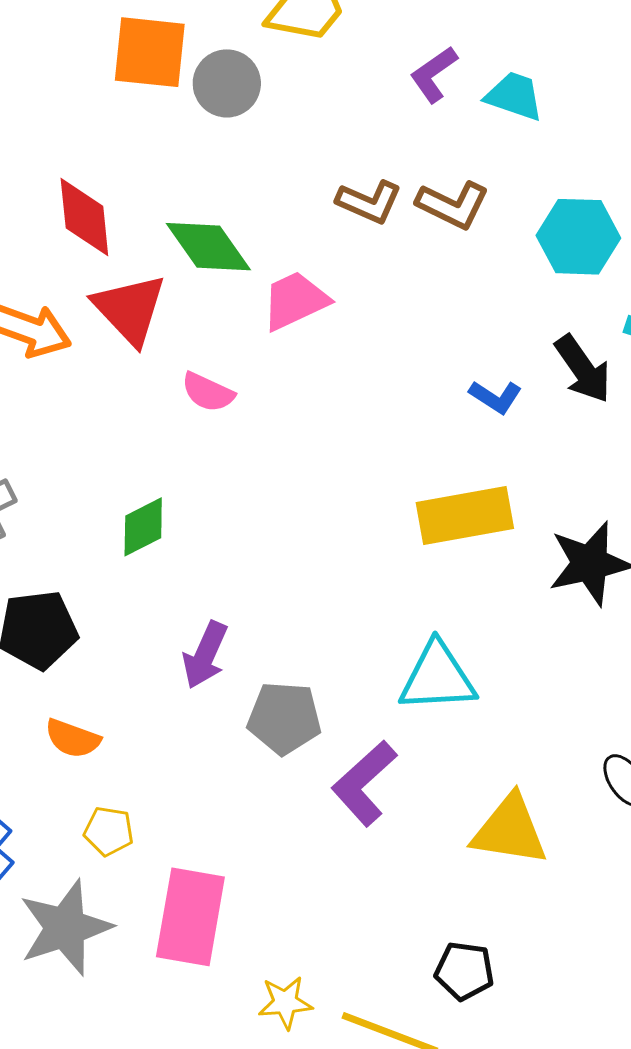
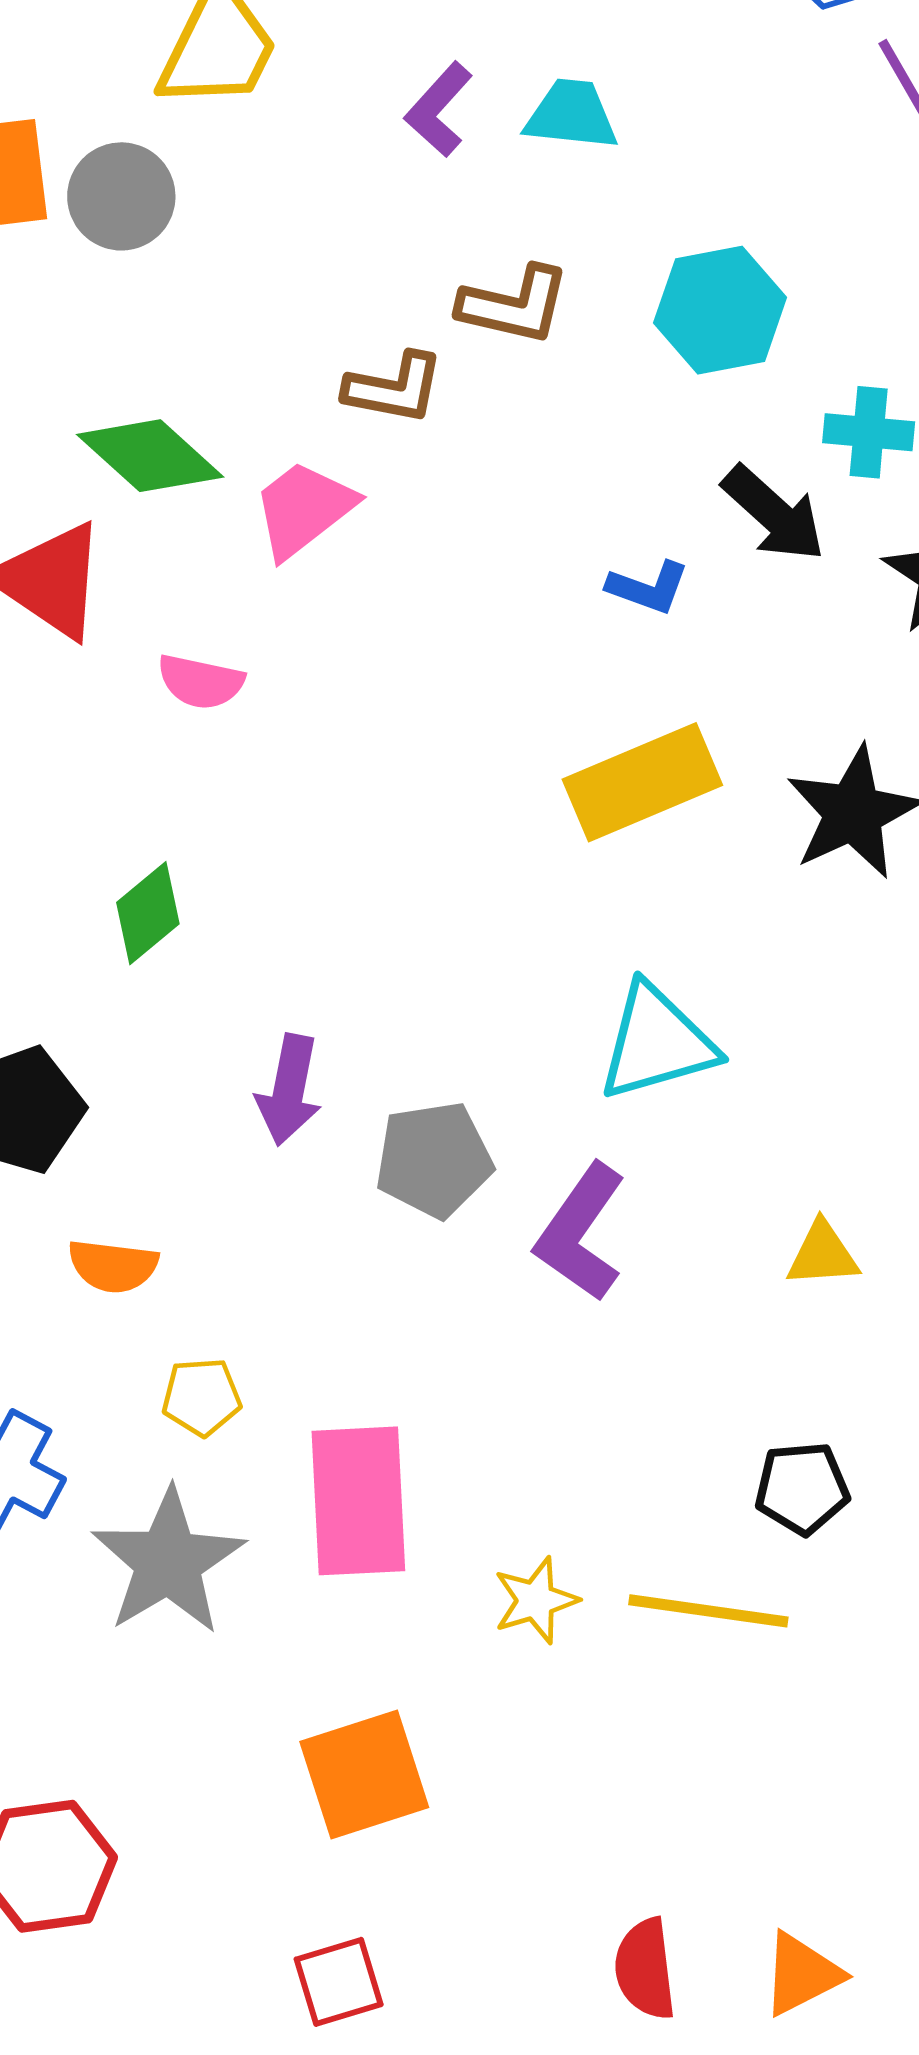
brown L-shape: (369, 202) -> (394, 388), moved
yellow triangle: (510, 830) -> (823, 1254), size x0.6

